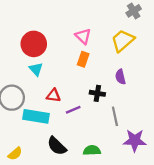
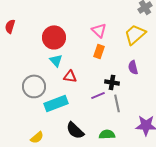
red triangle: (53, 95) -> (70, 76), moved
purple line: (73, 110) -> (98, 95), moved
cyan rectangle: (36, 116) -> (56, 103), turned -30
gray line: (115, 116) -> (117, 103), moved

